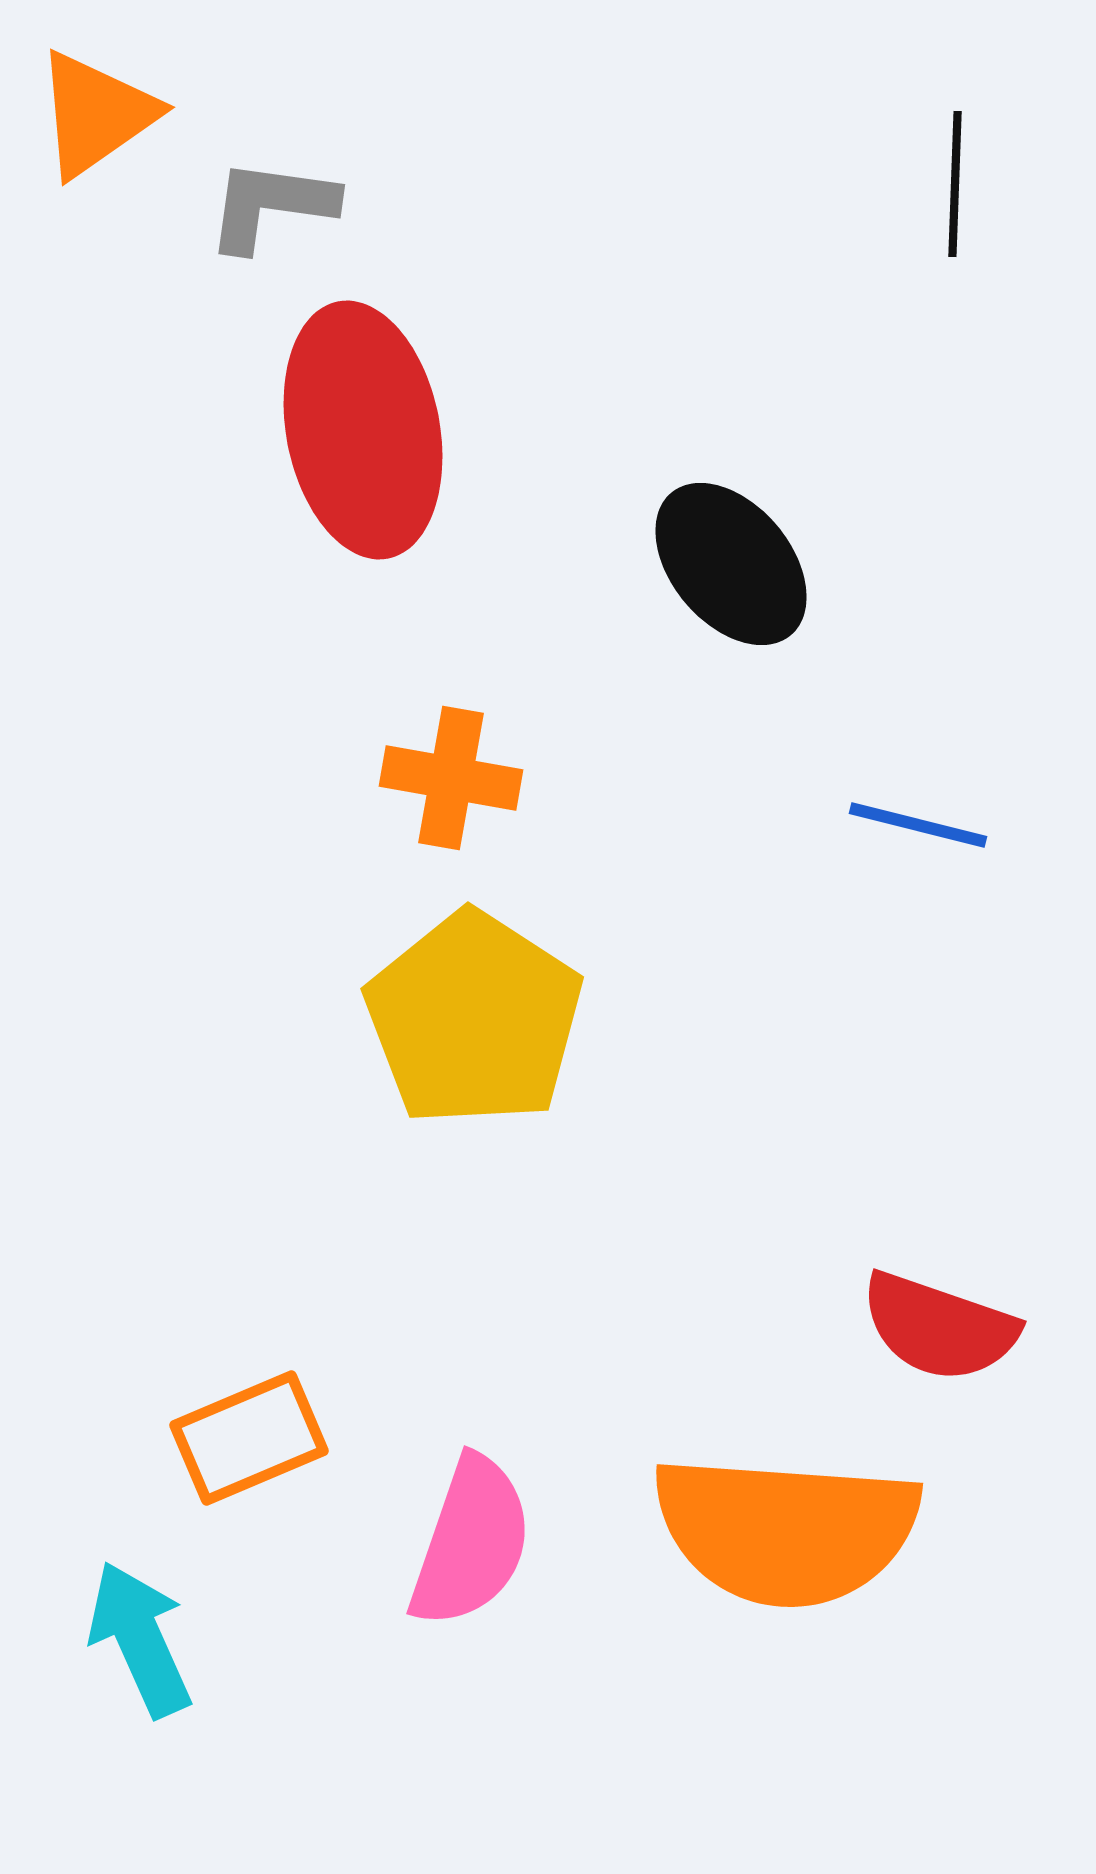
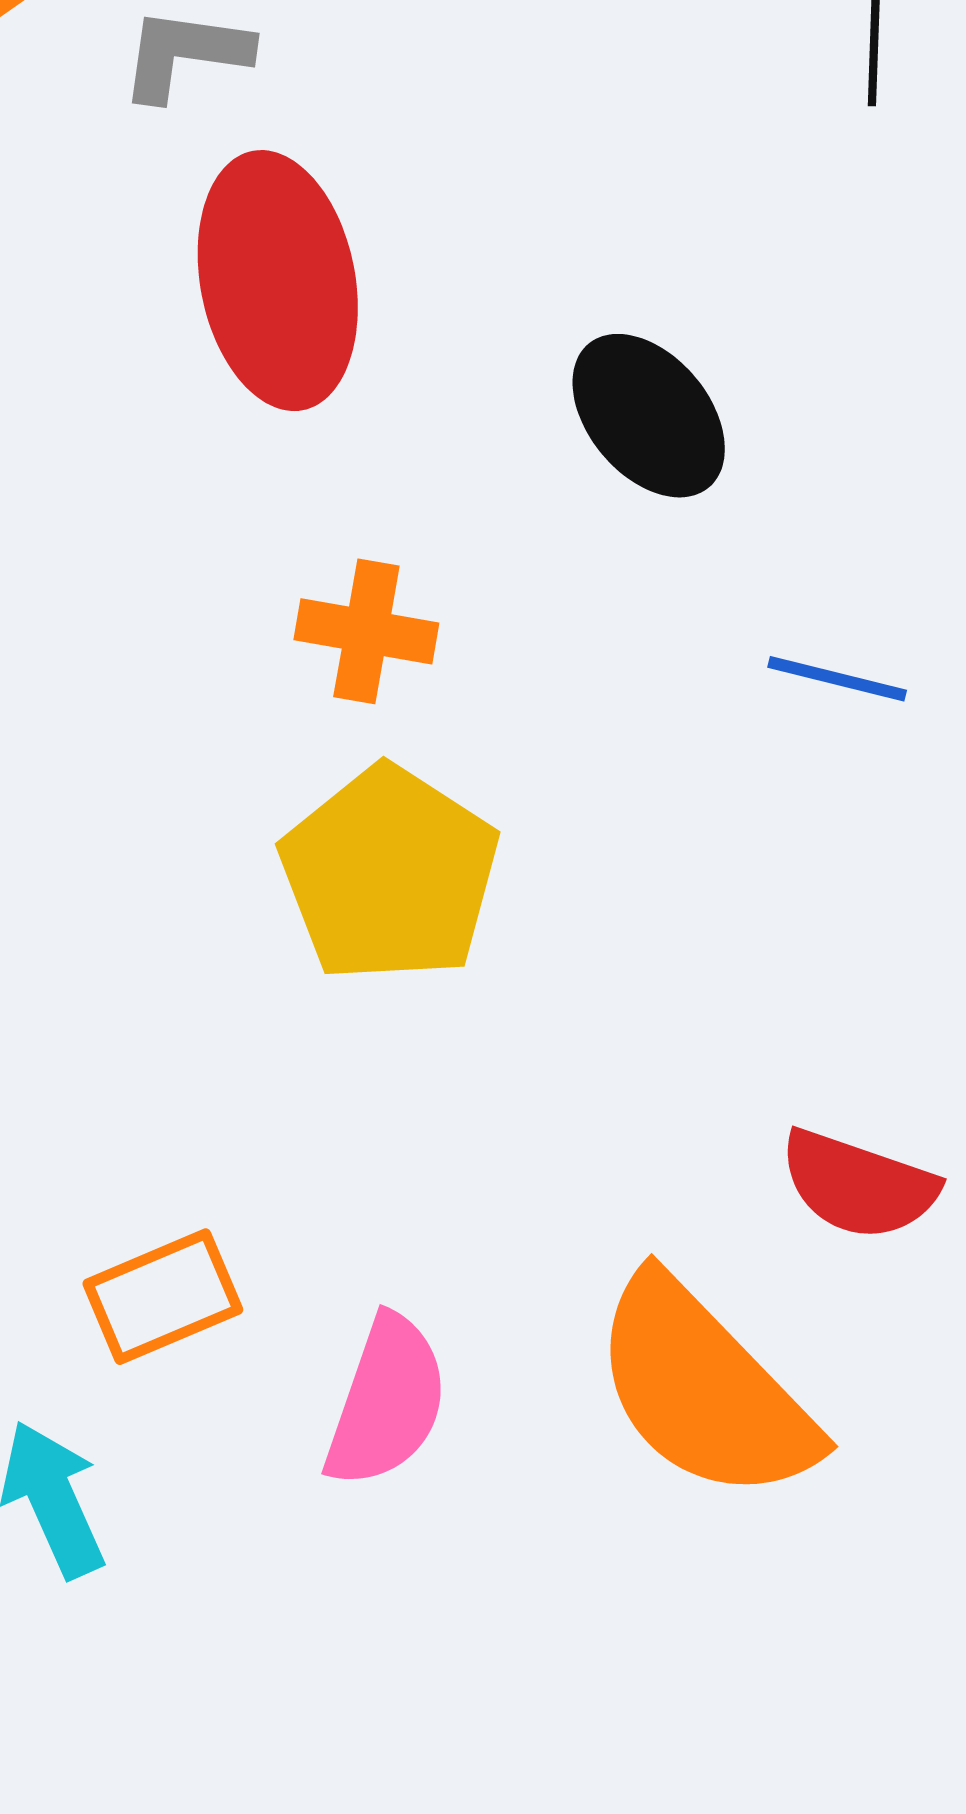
orange semicircle: (786, 1530) -> (704, 1389), turned 42

